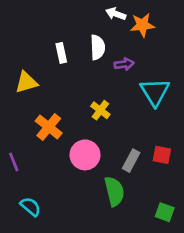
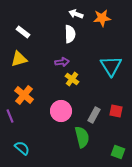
white arrow: (116, 14) -> (76, 14), moved
white rectangle: (61, 53) -> (23, 32), moved, turned -40
purple arrow: (124, 64) -> (62, 62), moved
orange cross: (49, 127) -> (24, 95), moved

